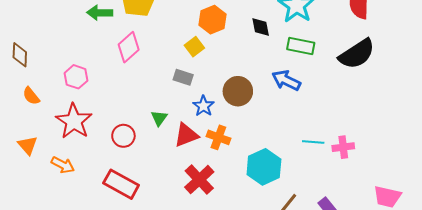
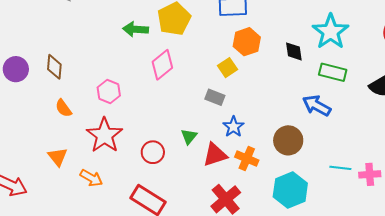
brown circle: (238, 91) -> (288, 140), moved

